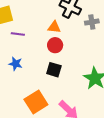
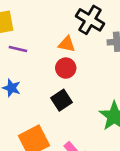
black square: (54, 70) -> (61, 100), turned 35

